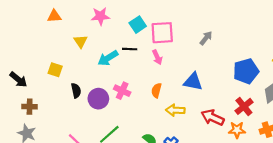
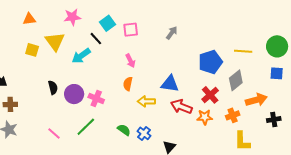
pink square: (162, 33) -> (131, 30), size x0.7
yellow triangle: (80, 41) -> (55, 41), size x1.5
black line: (130, 49) -> (96, 39), moved, turned 48
pink arrow: (157, 57) -> (130, 61), moved
yellow square: (55, 70) -> (32, 50), moved
blue triangle: (193, 82) -> (170, 84), moved
pink cross: (122, 91) -> (96, 99), moved

